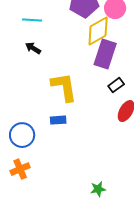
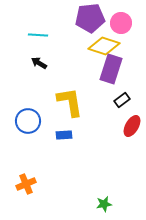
yellow diamond: (98, 31) -> (104, 46), turned 48
blue circle: (22, 135) -> (28, 121), moved

